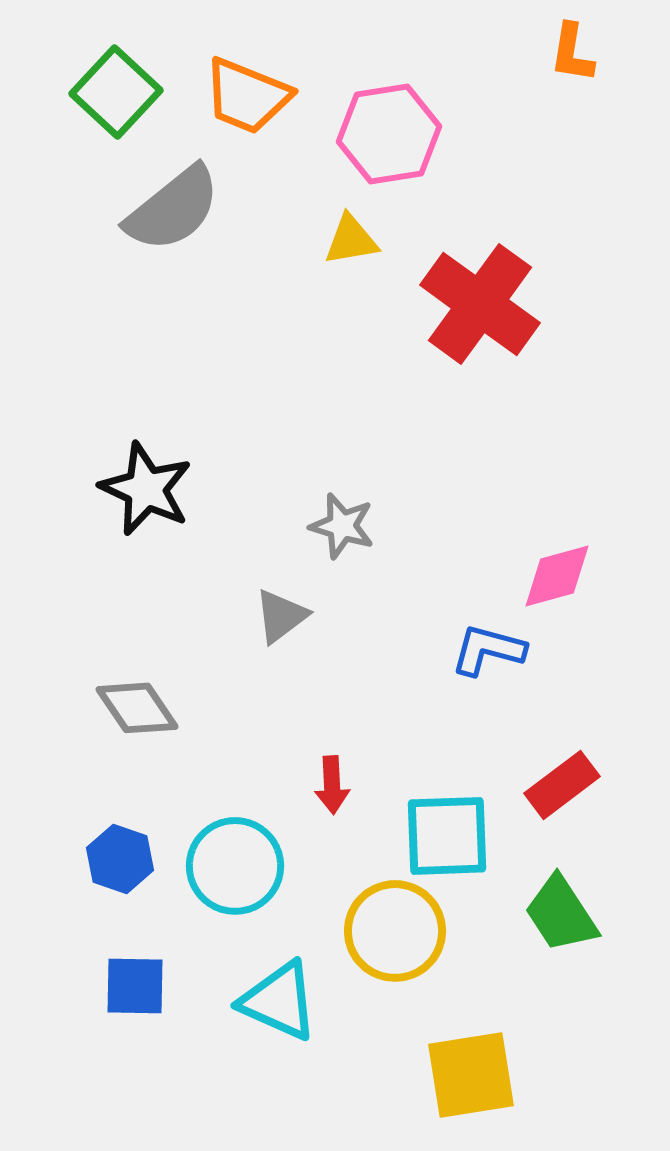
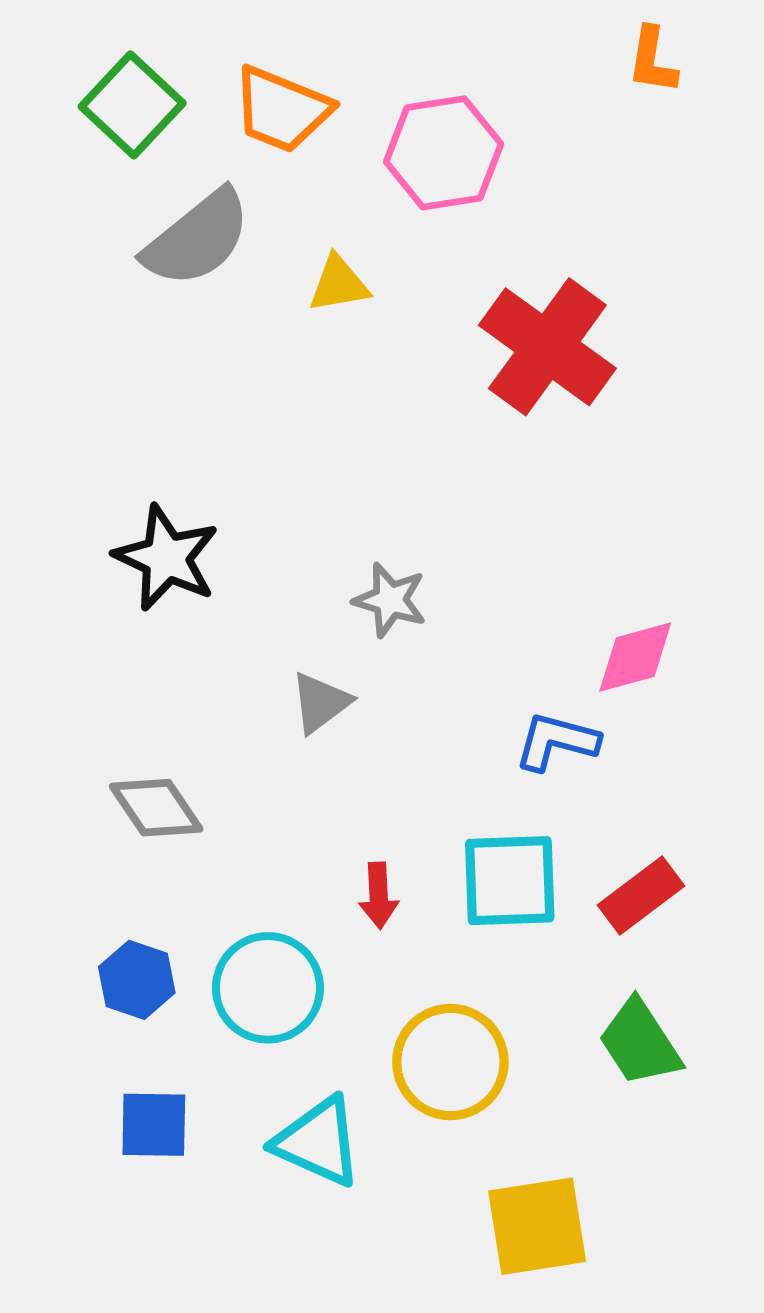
yellow triangle: (351, 240) -> (339, 284), moved
cyan square: (447, 836) -> (510, 881), moved

